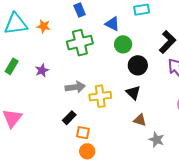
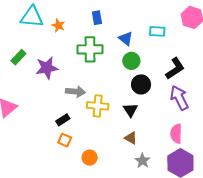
purple star: (42, 70) -> (47, 68), size x1.6
orange square: (83, 133) -> (65, 140), moved
orange circle: (87, 151) -> (90, 158), moved

